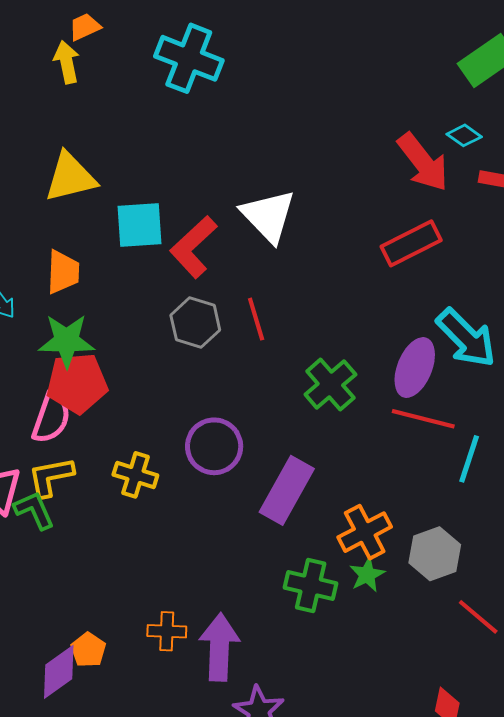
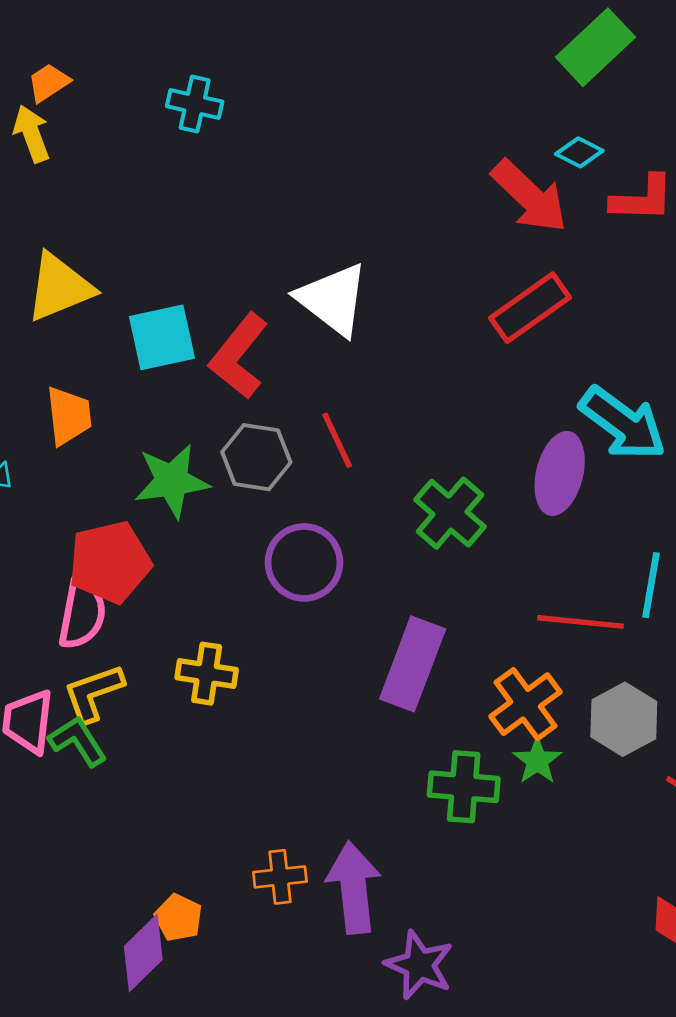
cyan cross: (189, 58) -> (195, 104), size x0.6
green star: (67, 341) -> (172, 481), moved
red line: (423, 419) -> (581, 622), moved
purple circle: (214, 446) -> (304, 562), moved

